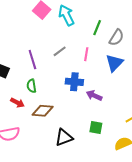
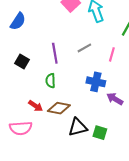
red arrow: (17, 103) -> (36, 106), moved
green square: (96, 128) -> (100, 133), moved
black triangle: (64, 137) -> (78, 127), moved

